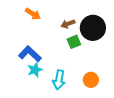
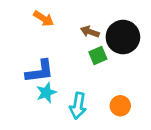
brown arrow: (68, 24) -> (90, 32), turned 40
blue L-shape: (30, 54) -> (40, 71), turned 130

